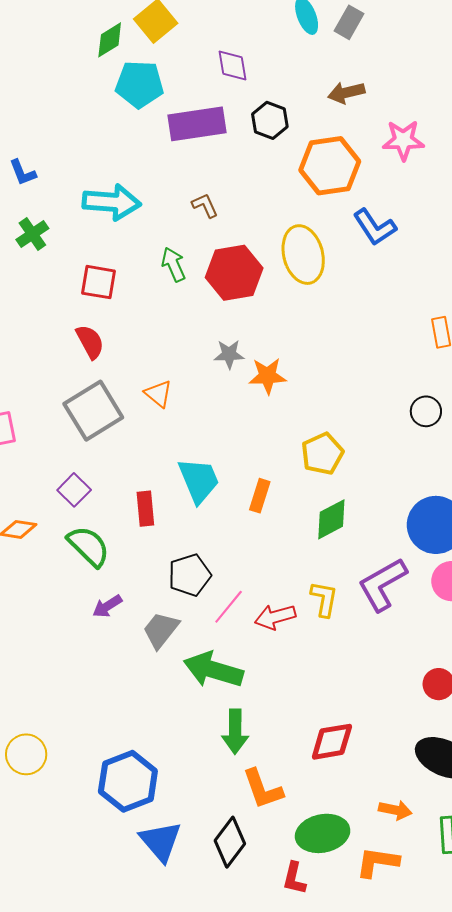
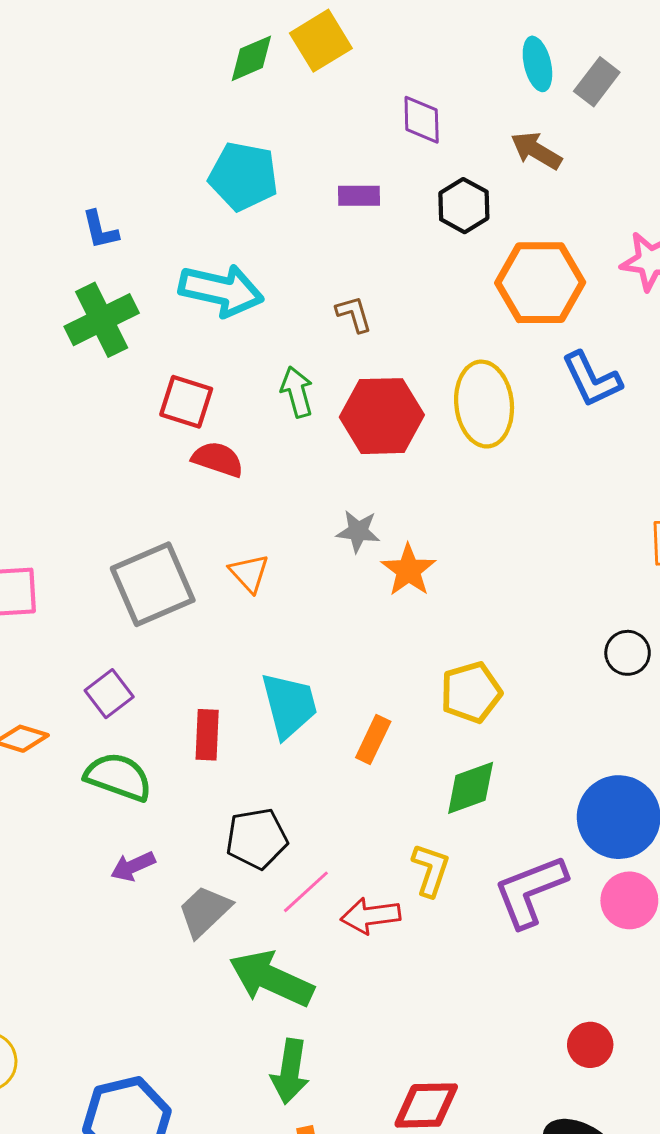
cyan pentagon: (139, 84) -> (243, 176), moved
brown arrow: (346, 93) -> (536, 151), moved, turned 36
purple rectangle: (197, 124) -> (359, 196), size x0.5
green cross: (32, 234) -> (102, 320), size x1.5
red semicircle: (90, 342) -> (218, 459), moved, turned -51
orange star: (267, 376) -> (408, 570), turned 30
green semicircle: (89, 546) -> (118, 777), turned -33
yellow L-shape: (324, 599) -> (431, 870), moved

